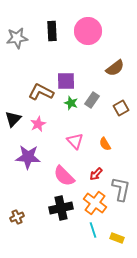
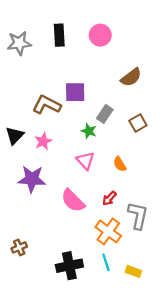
pink circle: (88, 31) -> (100, 35), size x0.7
green star: (71, 103) -> (89, 131), moved
black cross: (61, 208) -> (69, 266), moved

